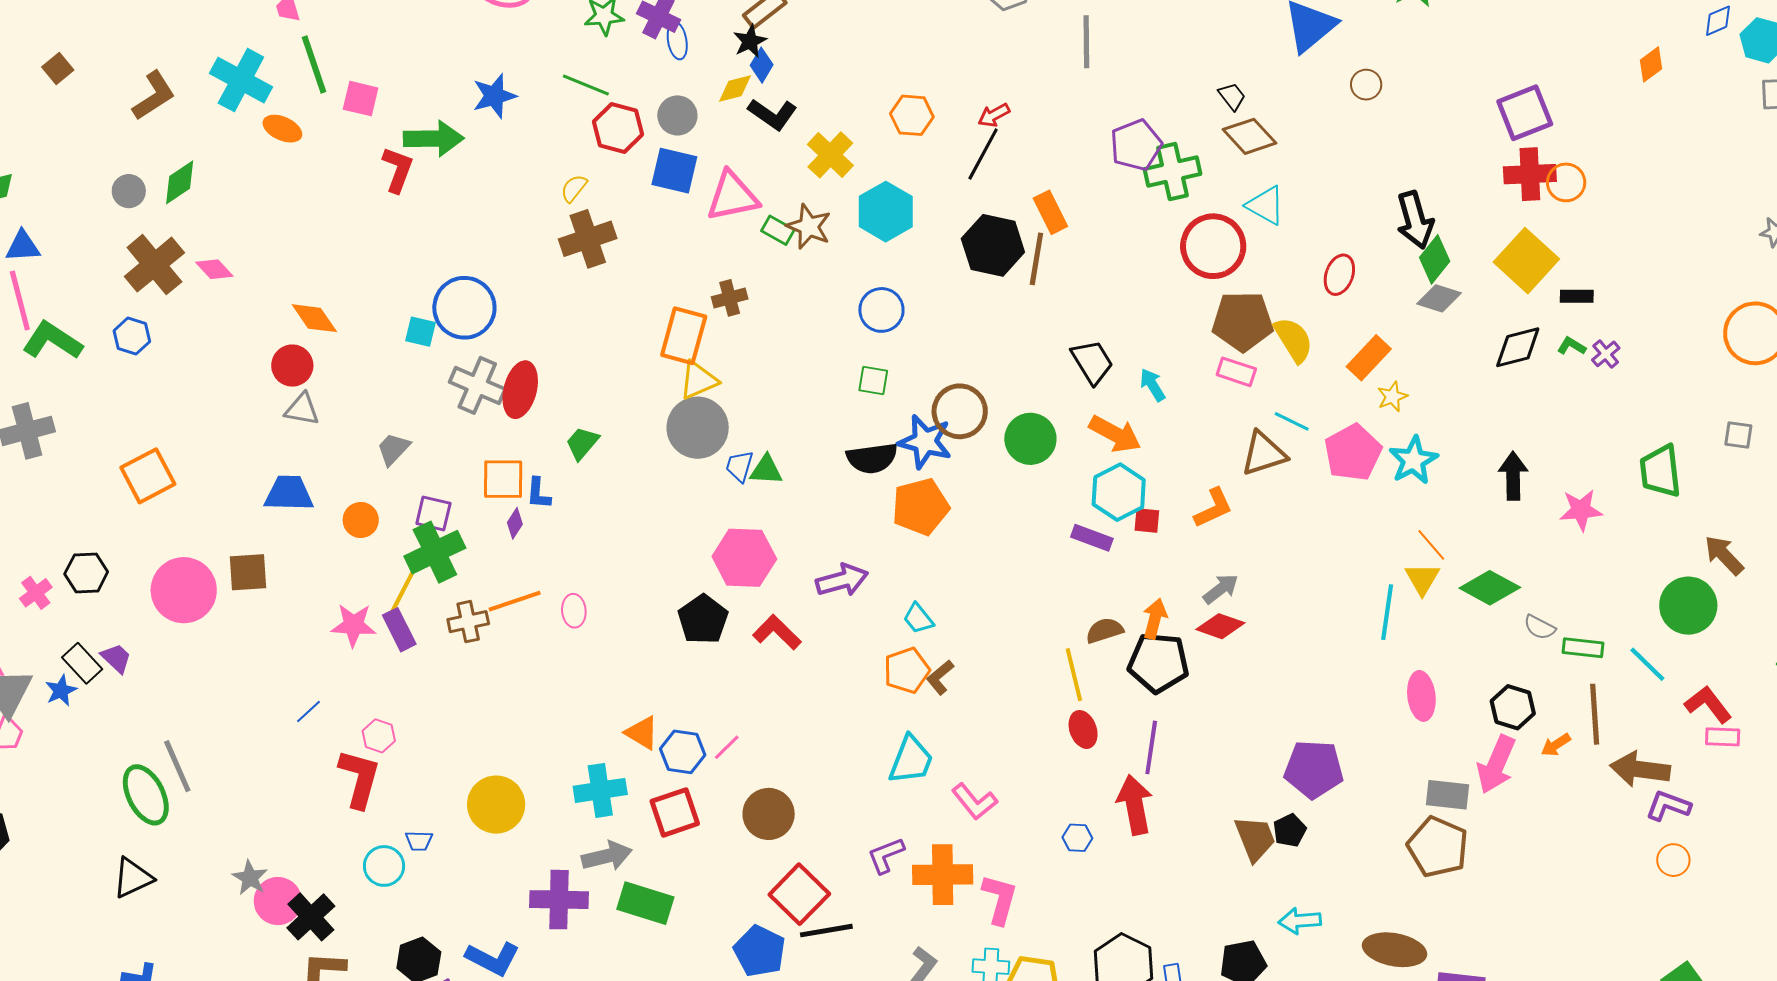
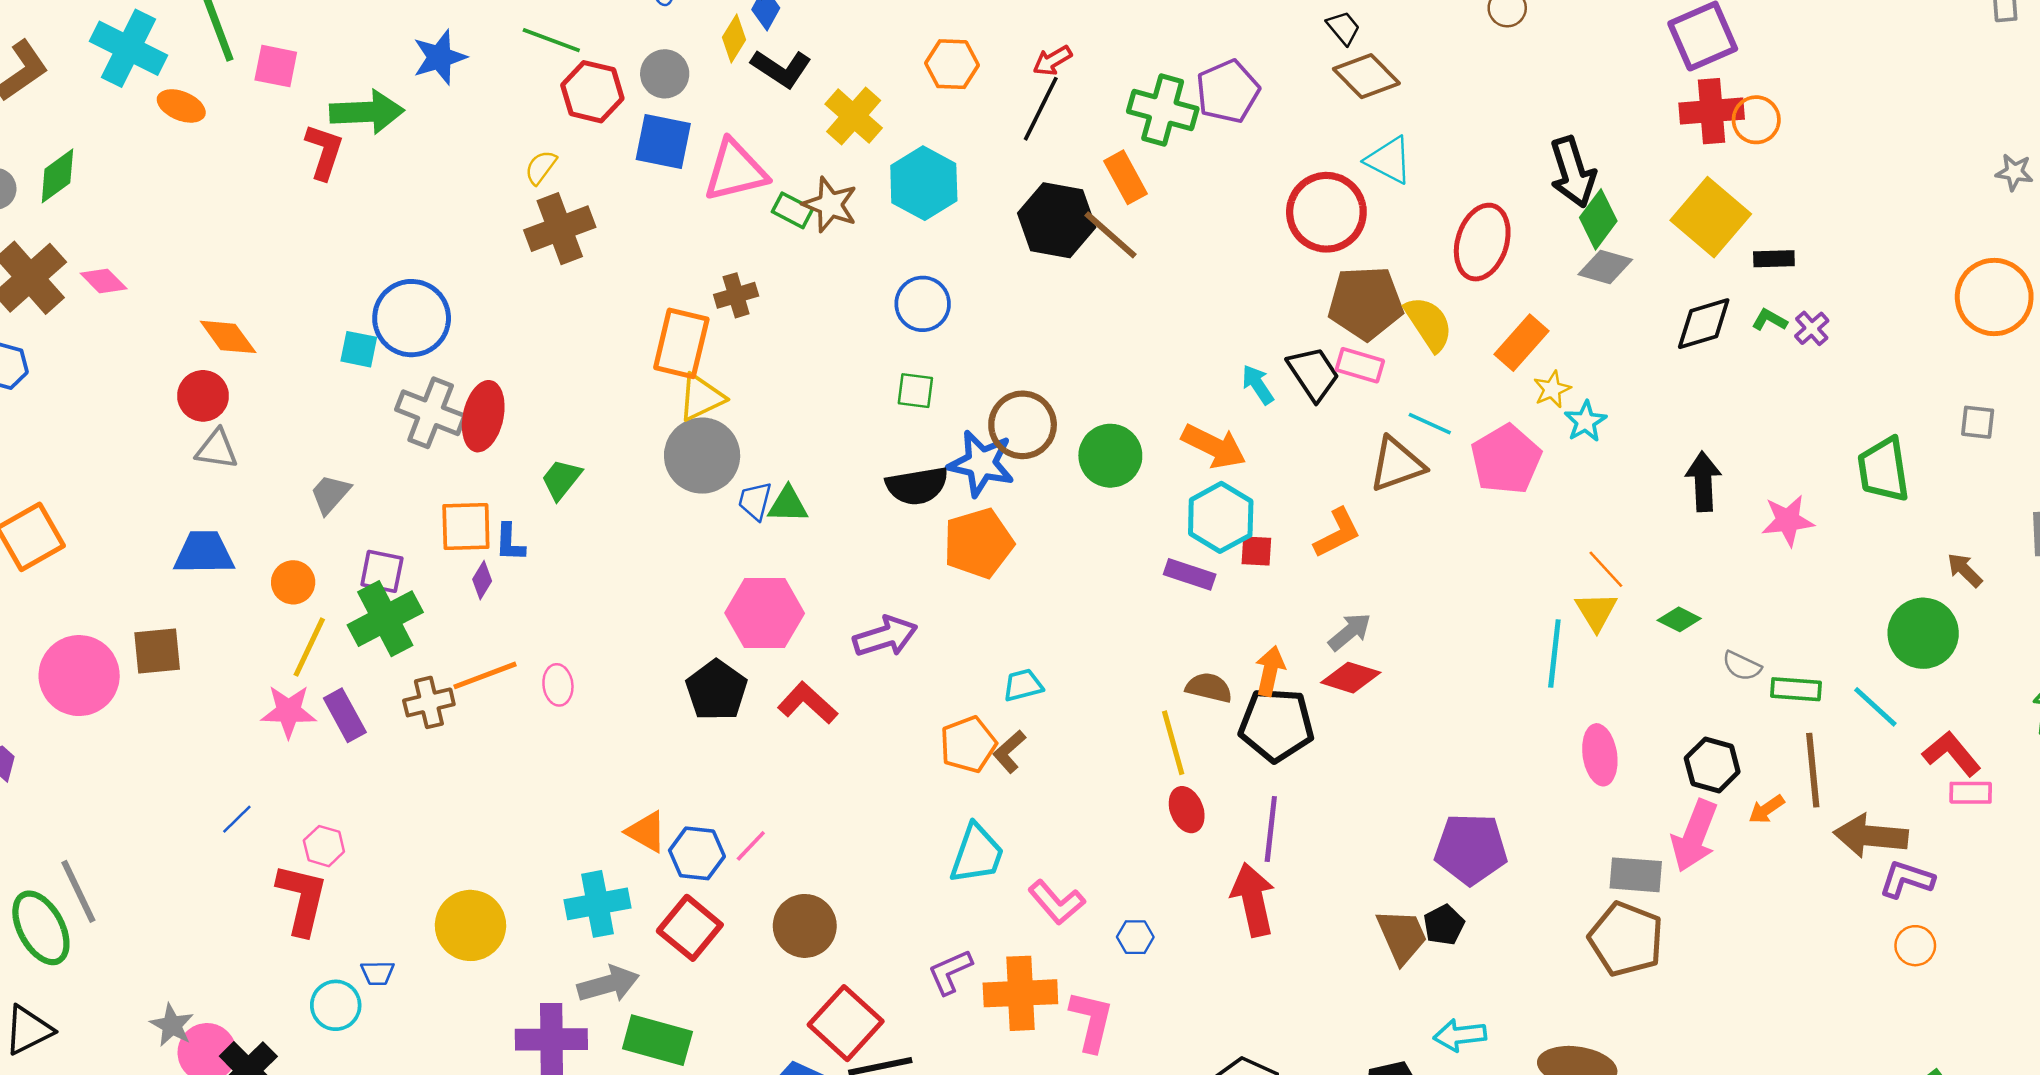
yellow diamond: (735, 88) -> (734, 38), turned -42
green cross: (1173, 172) -> (1163, 110), moved, turned 30
brown line: (1036, 259) -> (1110, 235), turned -56
red ellipse: (1339, 275) -> (1482, 242), size x1.5
black trapezoid: (1092, 362) -> (1313, 374), moved
cyan star: (1413, 460) -> (1585, 421), moved, size x0.7
brown arrow: (1724, 555) -> (1965, 570), size x0.7
green diamond: (1490, 588) -> (1679, 619), size x0.6
yellow line: (403, 591) -> (309, 647), moved
cyan trapezoid: (918, 619) -> (1023, 685), moved, turned 116
brown semicircle: (1105, 631) -> (1209, 688), turned 33
red square: (675, 812) -> (690, 928), turned -30
blue hexagon: (1077, 838) -> (1135, 937), moved

